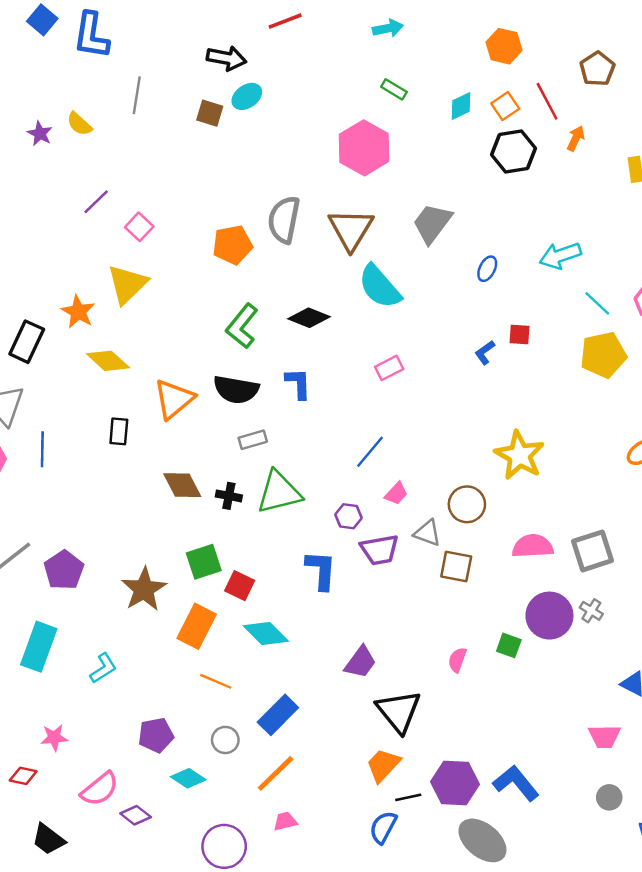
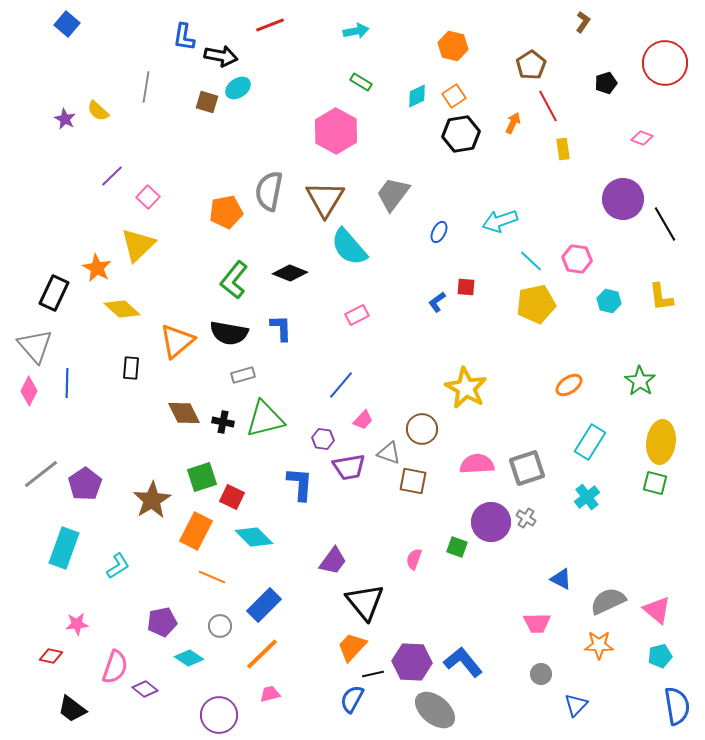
blue L-shape: (91, 35) -> (184, 37), moved, size x0.7
red line: (547, 101) -> (548, 106), moved
pink semicircle: (100, 789) -> (115, 667), turned -32

